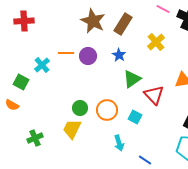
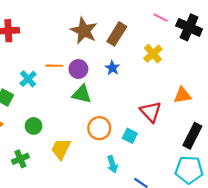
green triangle: (132, 79) -> (82, 94), moved, turned 48
green circle: (80, 108) -> (34, 126), moved

